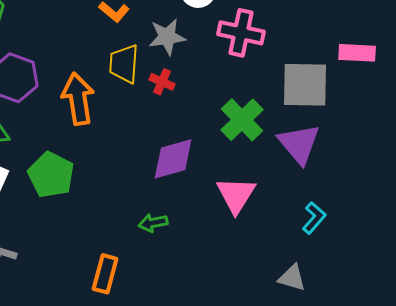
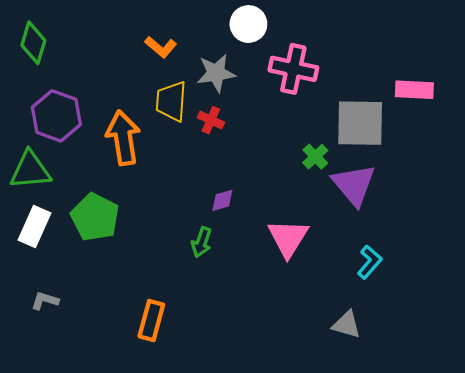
green cross: (242, 120) -> (315, 157), moved, size x0.6
purple diamond: (173, 159) -> (222, 200), size x0.5
green arrow: (153, 223) -> (201, 242), moved, turned -60

